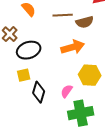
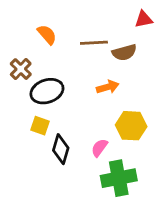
orange arrow: (73, 47) -> (108, 87), size x0.7
yellow square: (24, 75) -> (40, 126), turned 32

